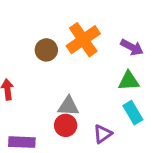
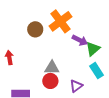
purple arrow: (132, 47) -> (80, 40), moved
green triangle: (129, 81) -> (93, 49), turned -35

